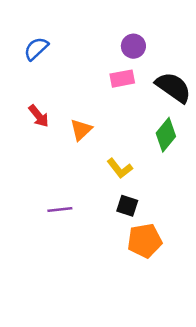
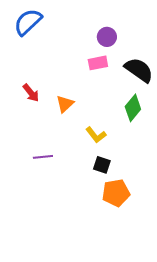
blue semicircle: (36, 49) -> (28, 22), moved, size x1.4
purple line: (60, 210) -> (43, 157), moved

